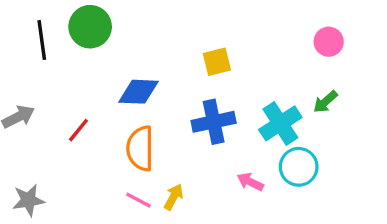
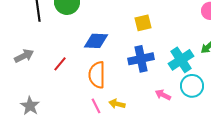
yellow arrow: (174, 197) -> (117, 104), turned -105
gray star: (28, 200) -> (30, 106), turned -30
pink line: (138, 200) -> (96, 106), turned 35

